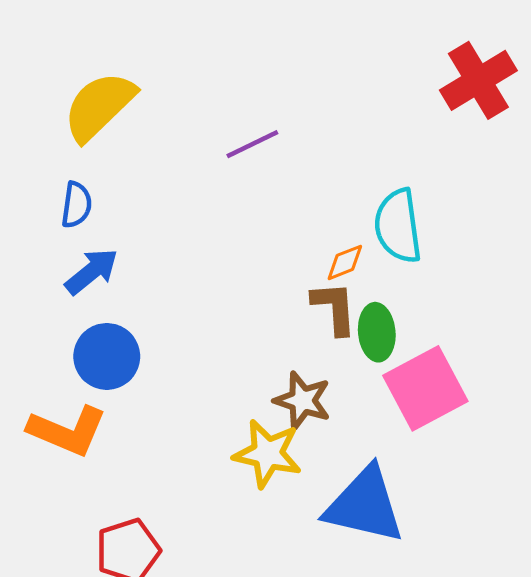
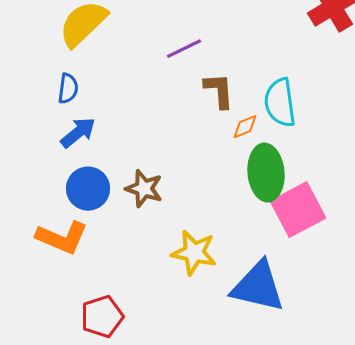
brown L-shape: (334, 308) -> (219, 91), moved
green ellipse: (377, 332) -> (266, 173), size x1.5
brown star: (302, 400) -> (144, 189), moved

